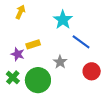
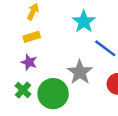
yellow rectangle: (33, 44) -> (32, 37), moved
gray star: (60, 62) -> (80, 72), size x1.5

